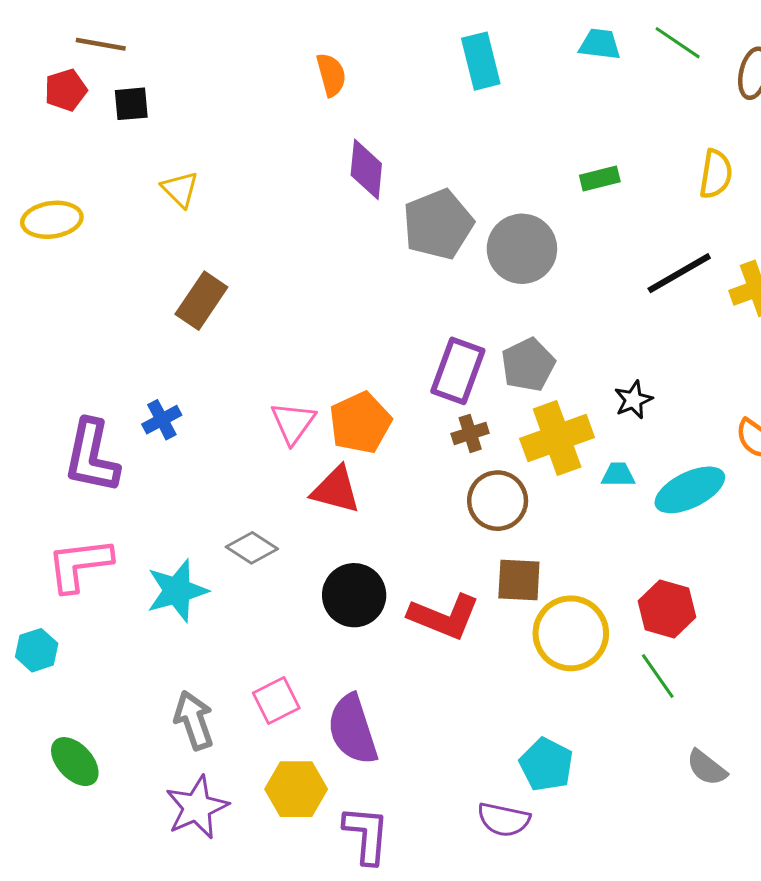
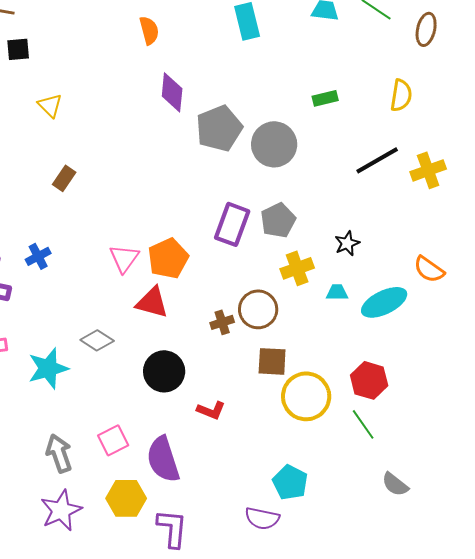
brown rectangle: (201, 301) -> (64, 178), size x0.7
brown cross: (470, 433) -> (222, 322), moved
yellow cross: (557, 438) -> (297, 268), size x0.7
red L-shape: (444, 617) -> (211, 410), moved, size x0.6

